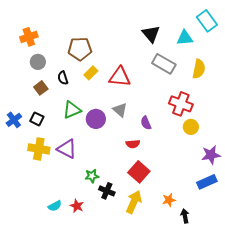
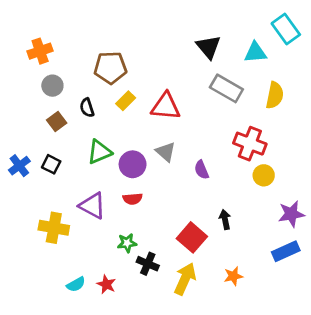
red semicircle: (133, 144) -> (133, 199), moved
yellow cross: (39, 149) -> (54, 228), moved
black arrow: (185, 216) -> (225, 219), moved

